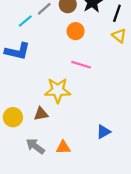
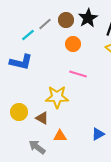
brown triangle: (41, 114) -> (42, 118), turned 40
yellow circle: (13, 117) -> (19, 112), moved
orange triangle: (63, 147) -> (60, 136), moved

